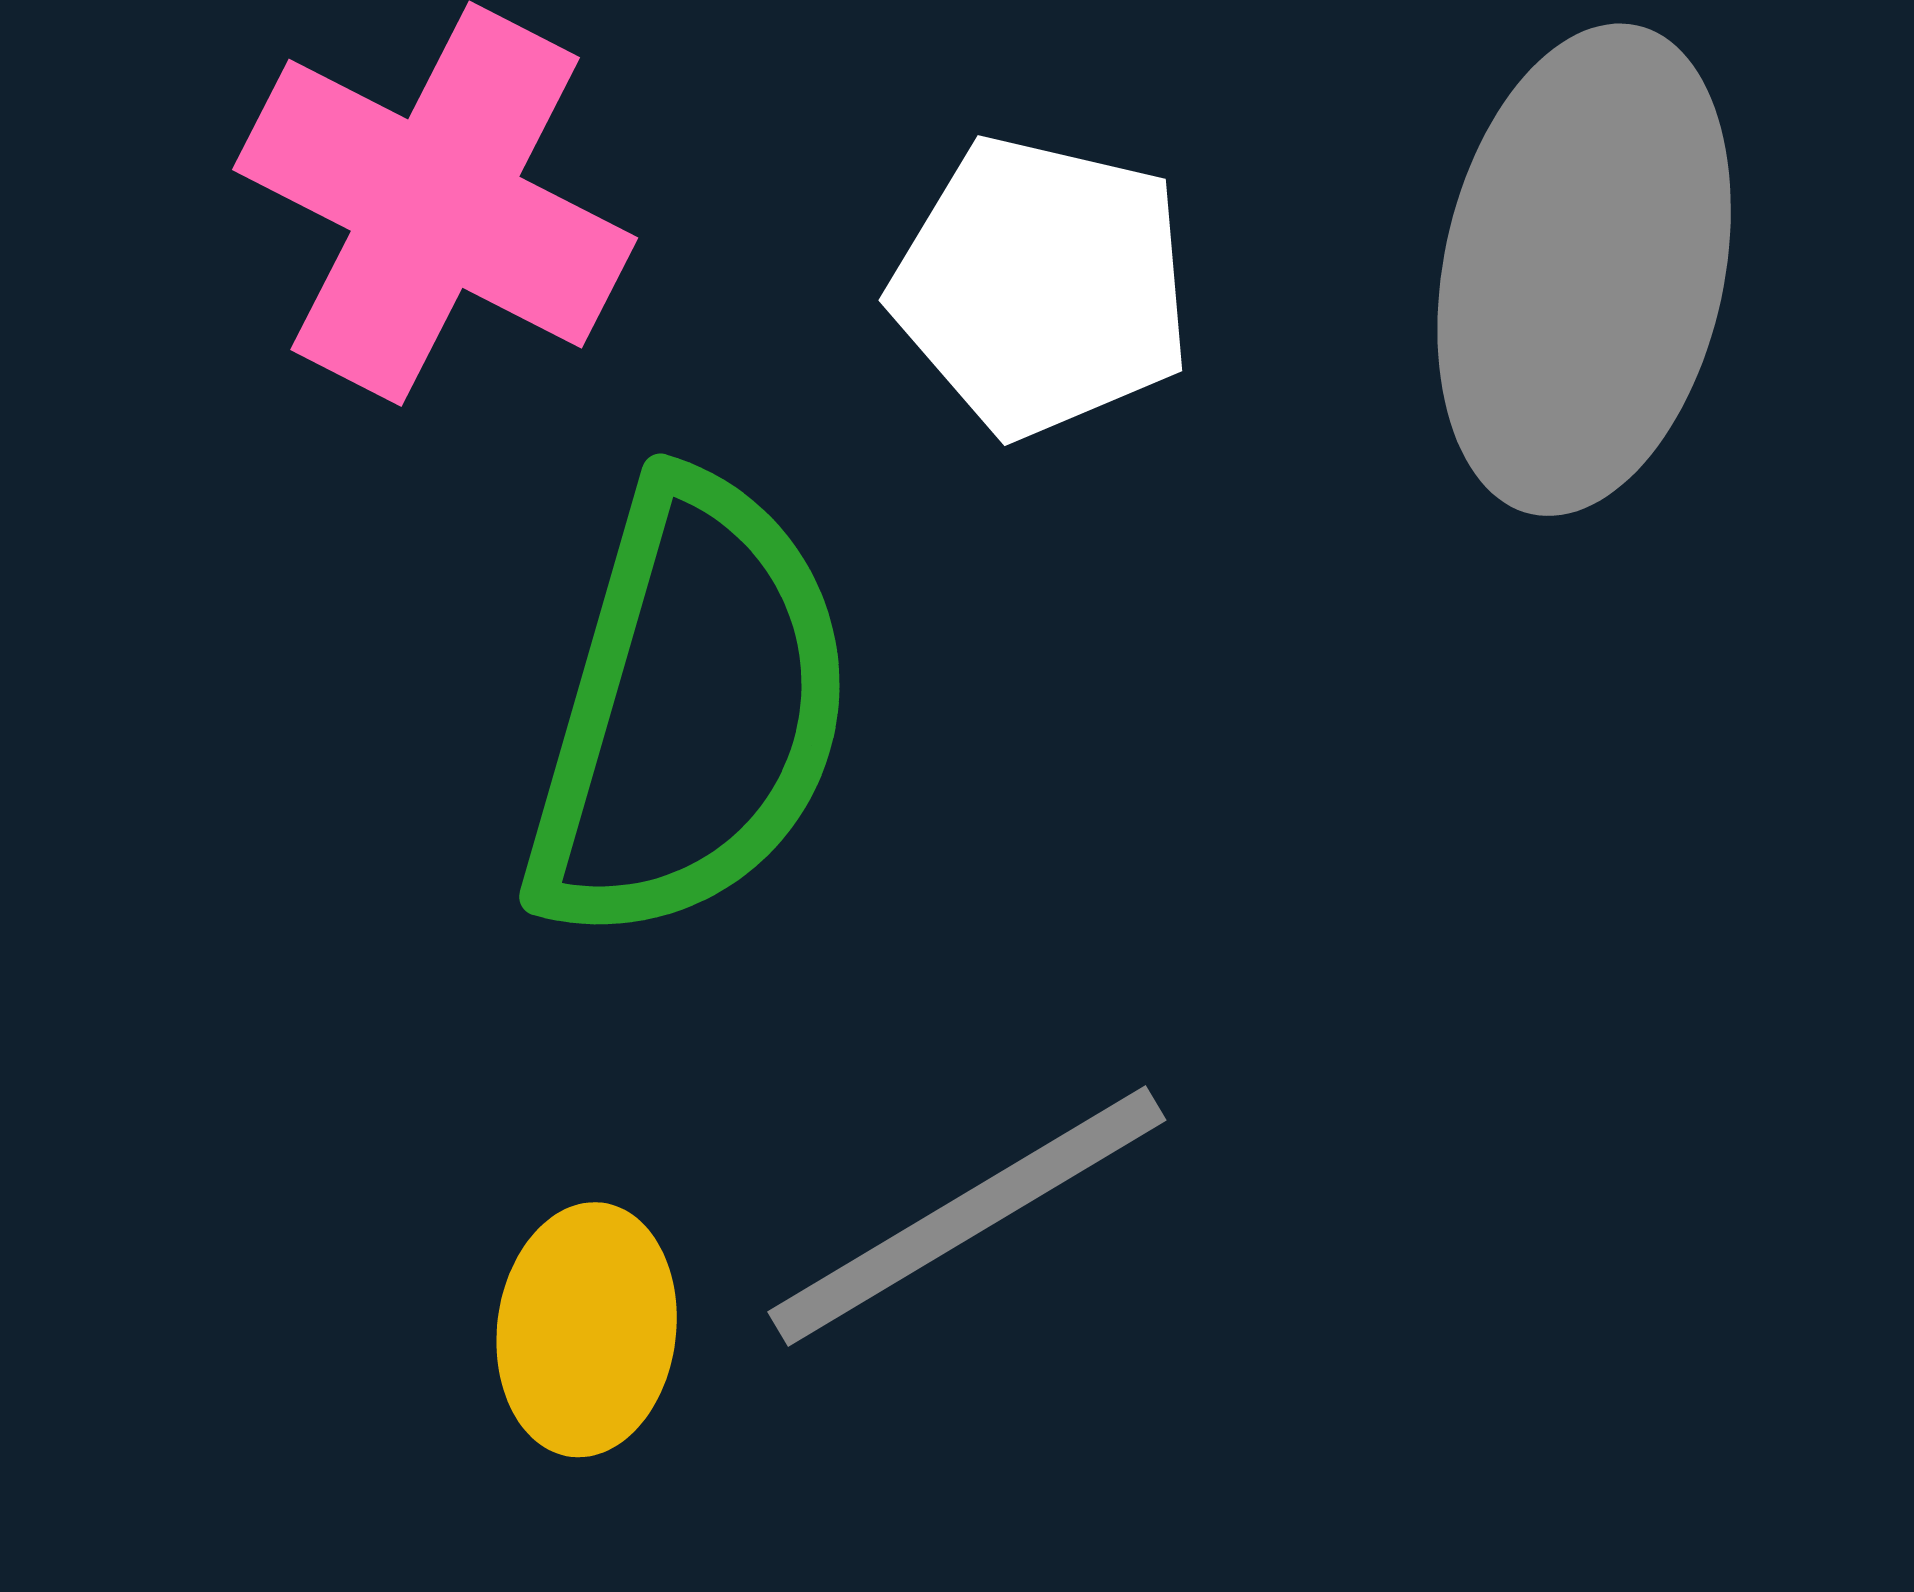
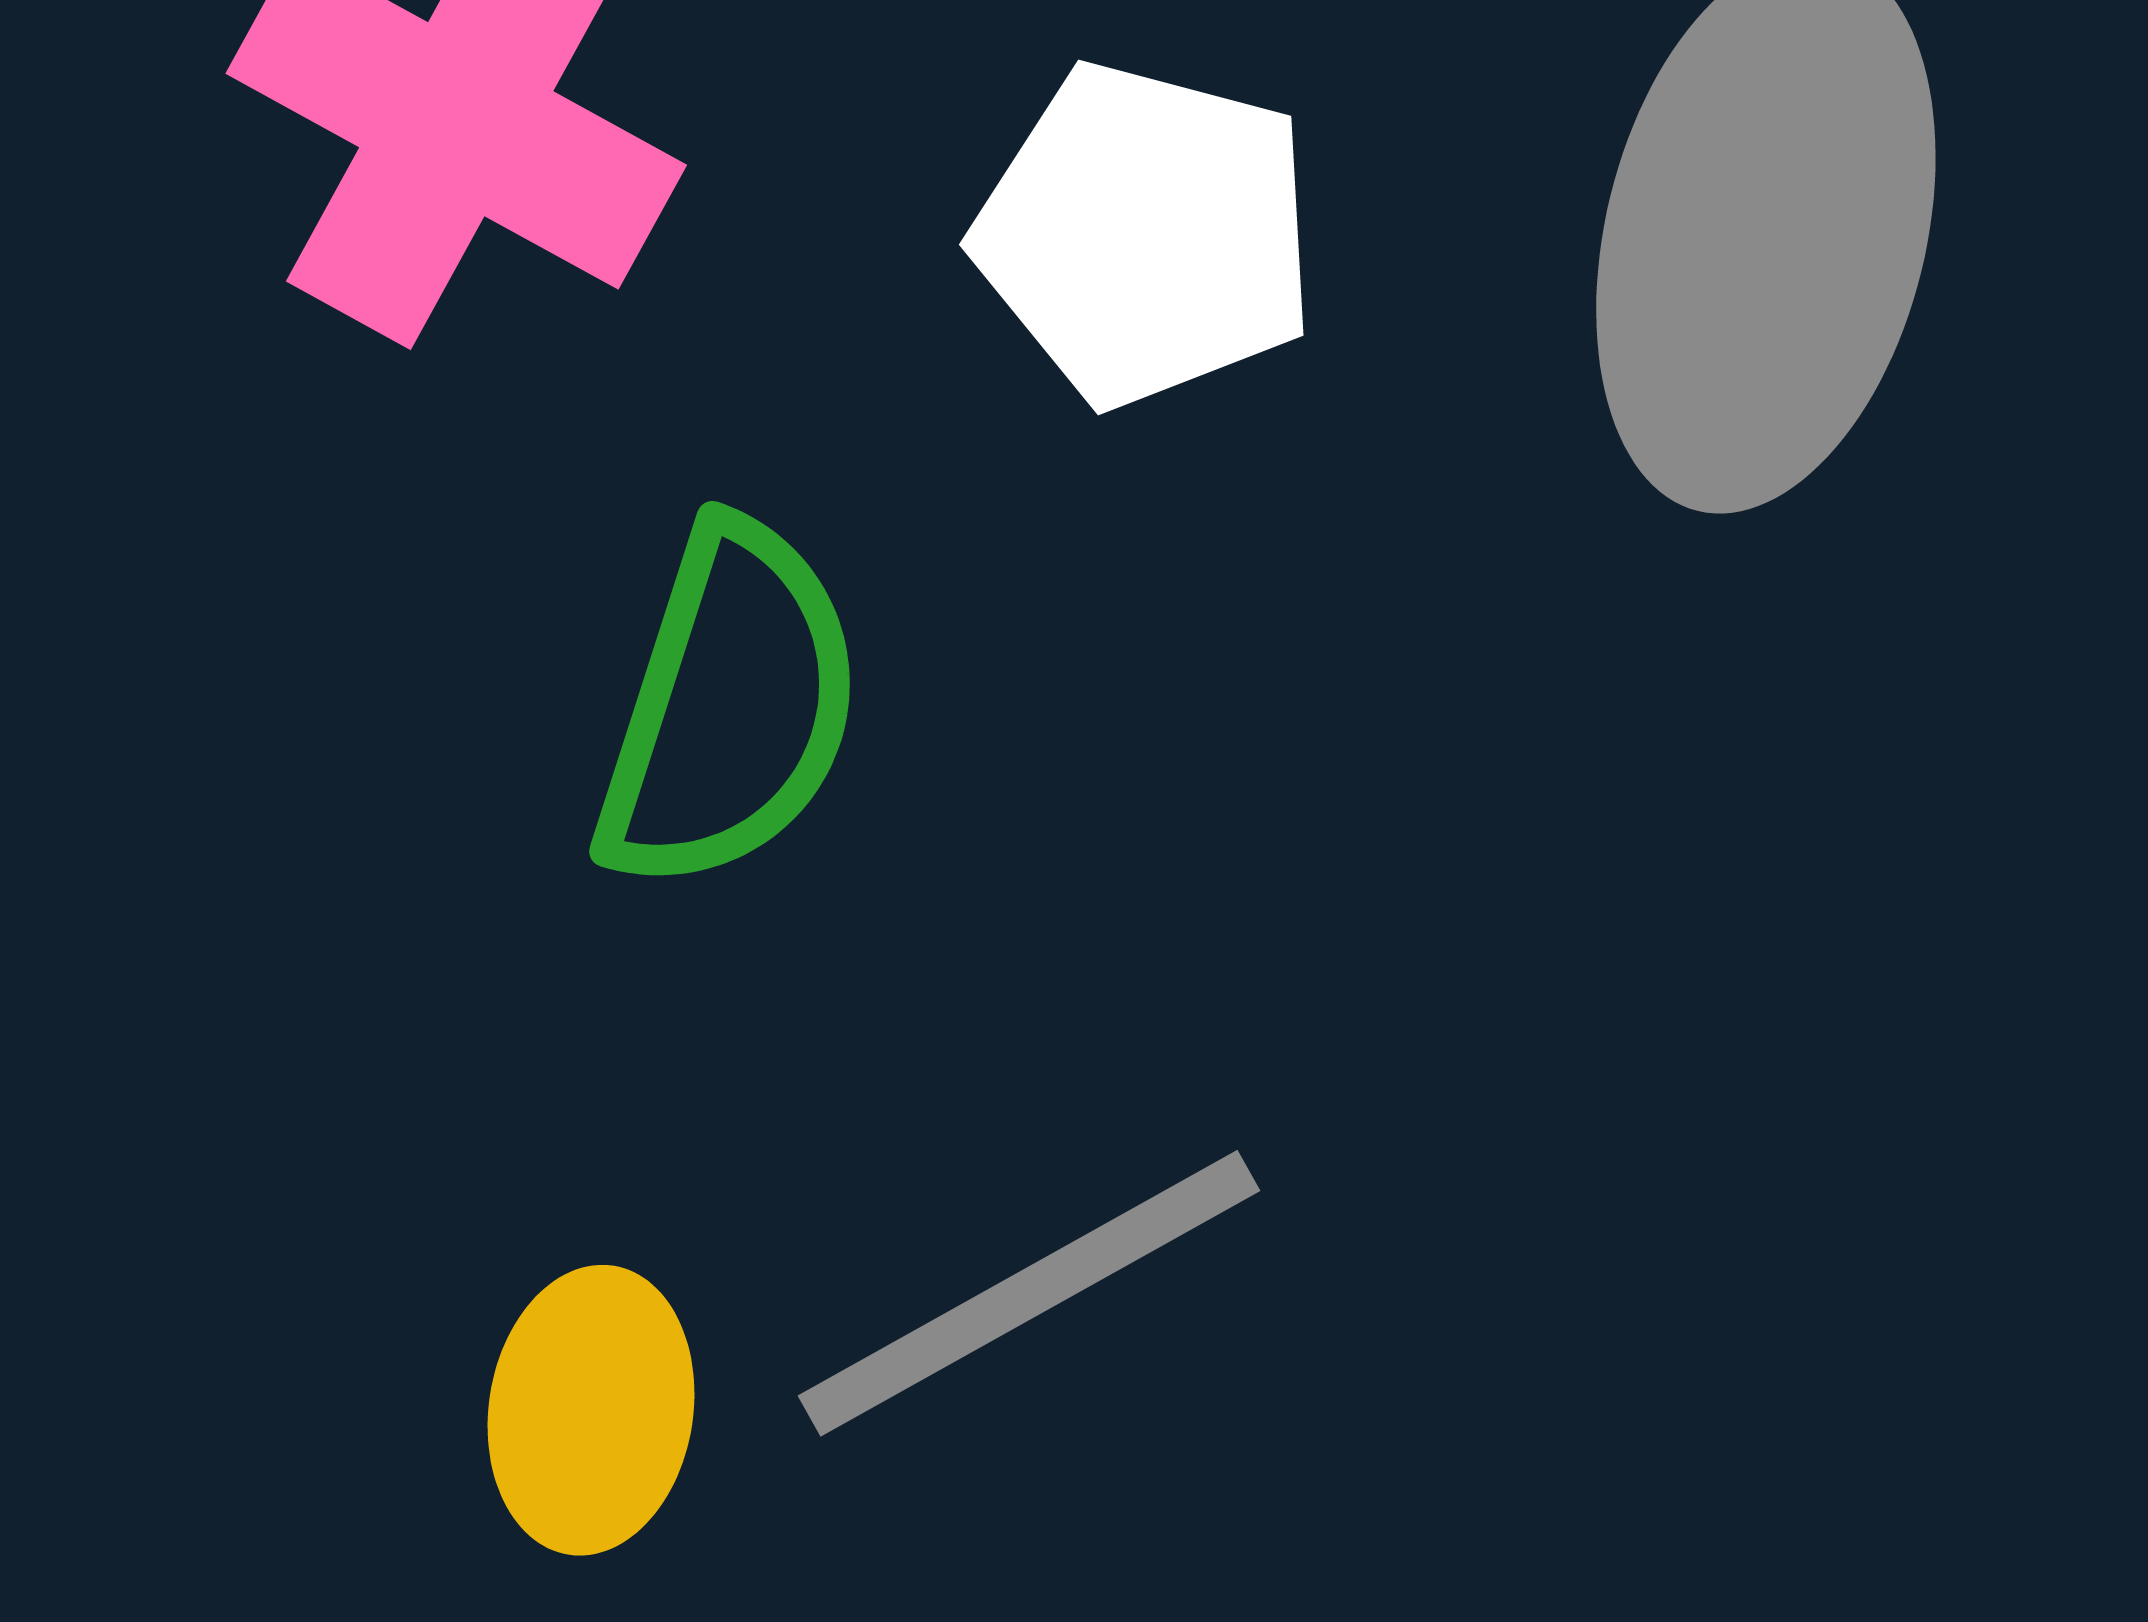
green semicircle: (689, 711) -> (729, 707), size x0.7

